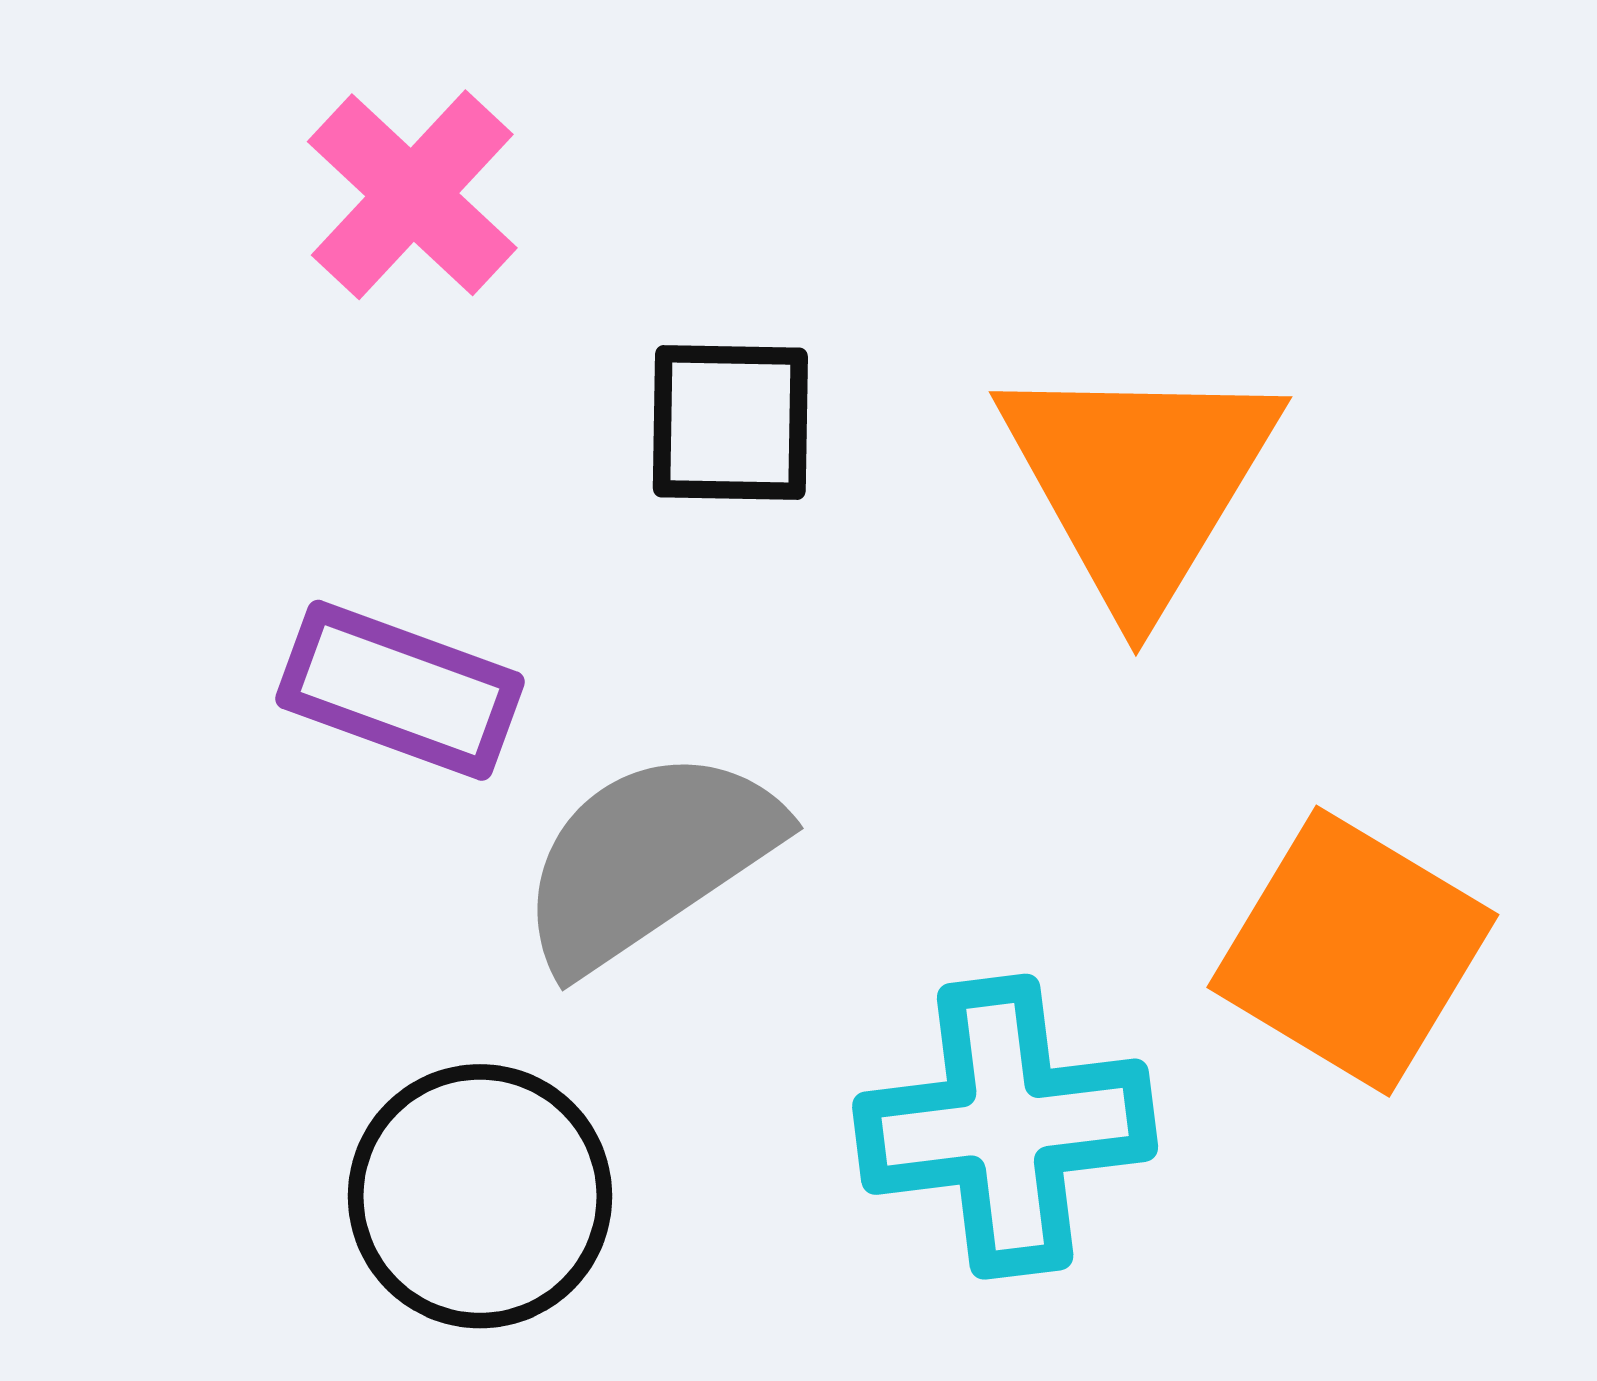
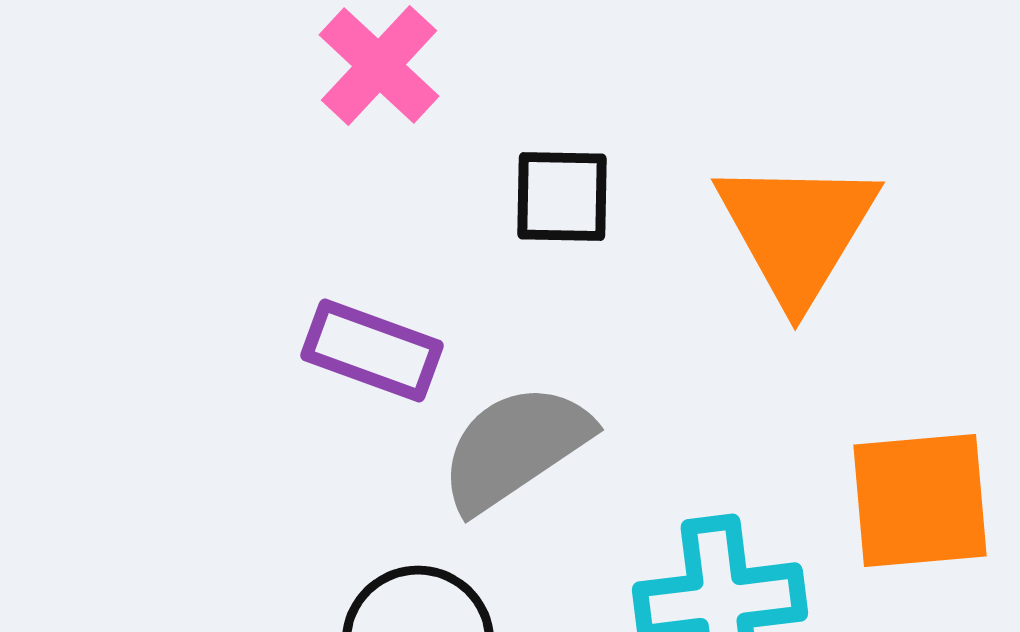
orange square: (1353, 951) -> (920, 500), turned -36

